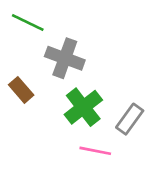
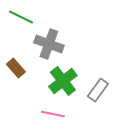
pink line: (95, 151) -> (53, 114), moved

